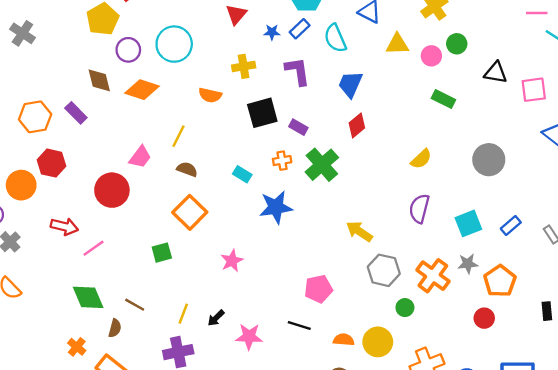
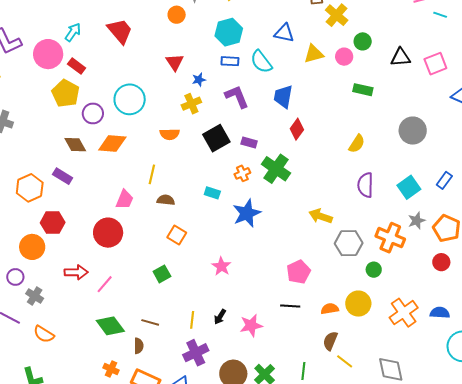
blue rectangle: (300, 29) -> (230, 61), turned 60
blue star: (272, 32) -> (199, 80), moved
orange square: (190, 212) -> (177, 235), size x0.7

